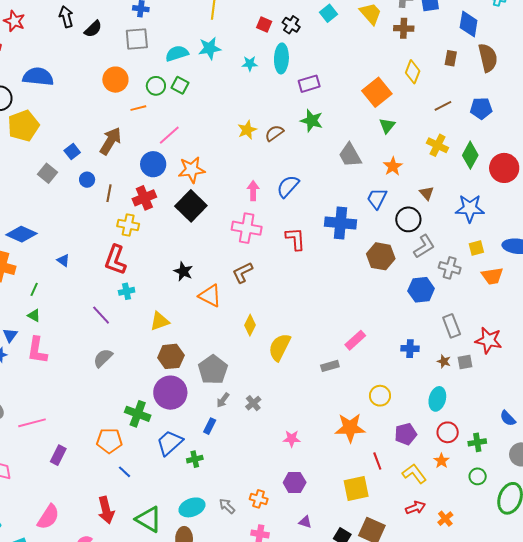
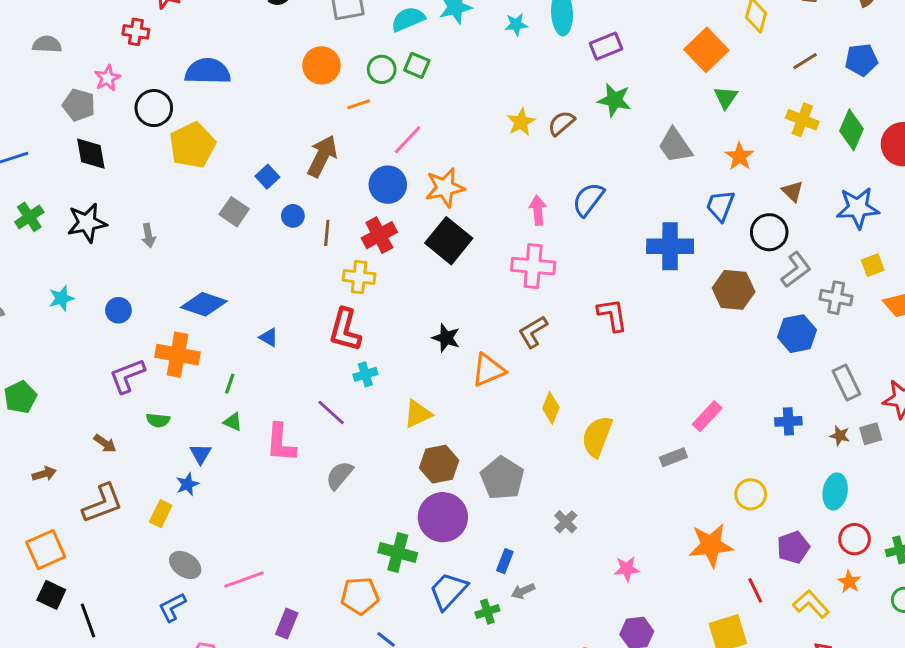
red L-shape: (295, 239) -> (612, 315), moved
orange triangle: (210, 296) -> (488, 370), turned -45
pink L-shape: (37, 350) -> (281, 443), moved
gray arrow: (223, 400) -> (523, 591), moved, turned 35

